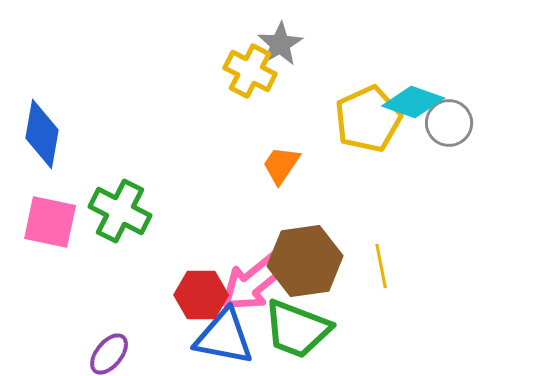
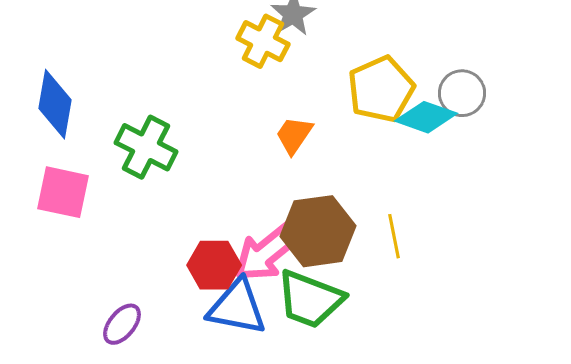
cyan diamond: (413, 102) -> (426, 117), moved
green cross: (120, 211) -> (146, 147), moved

